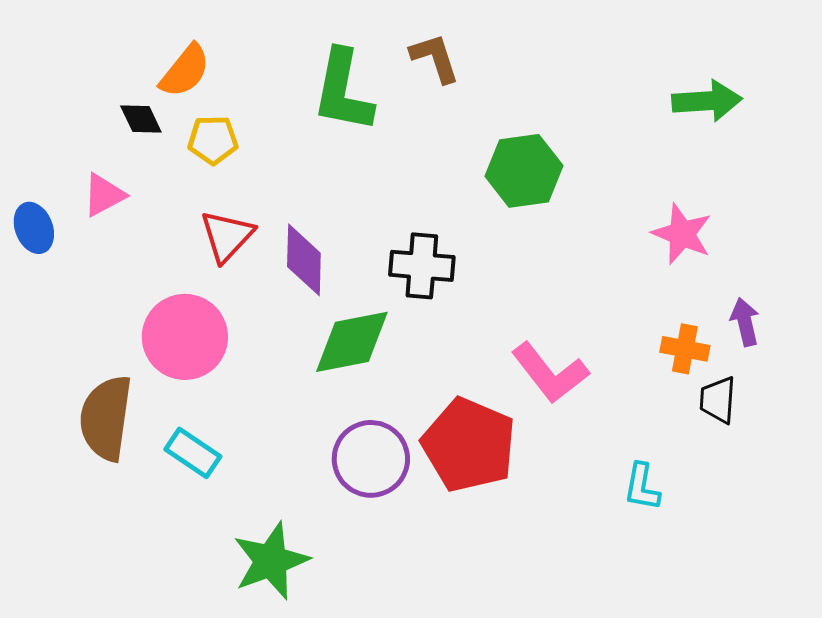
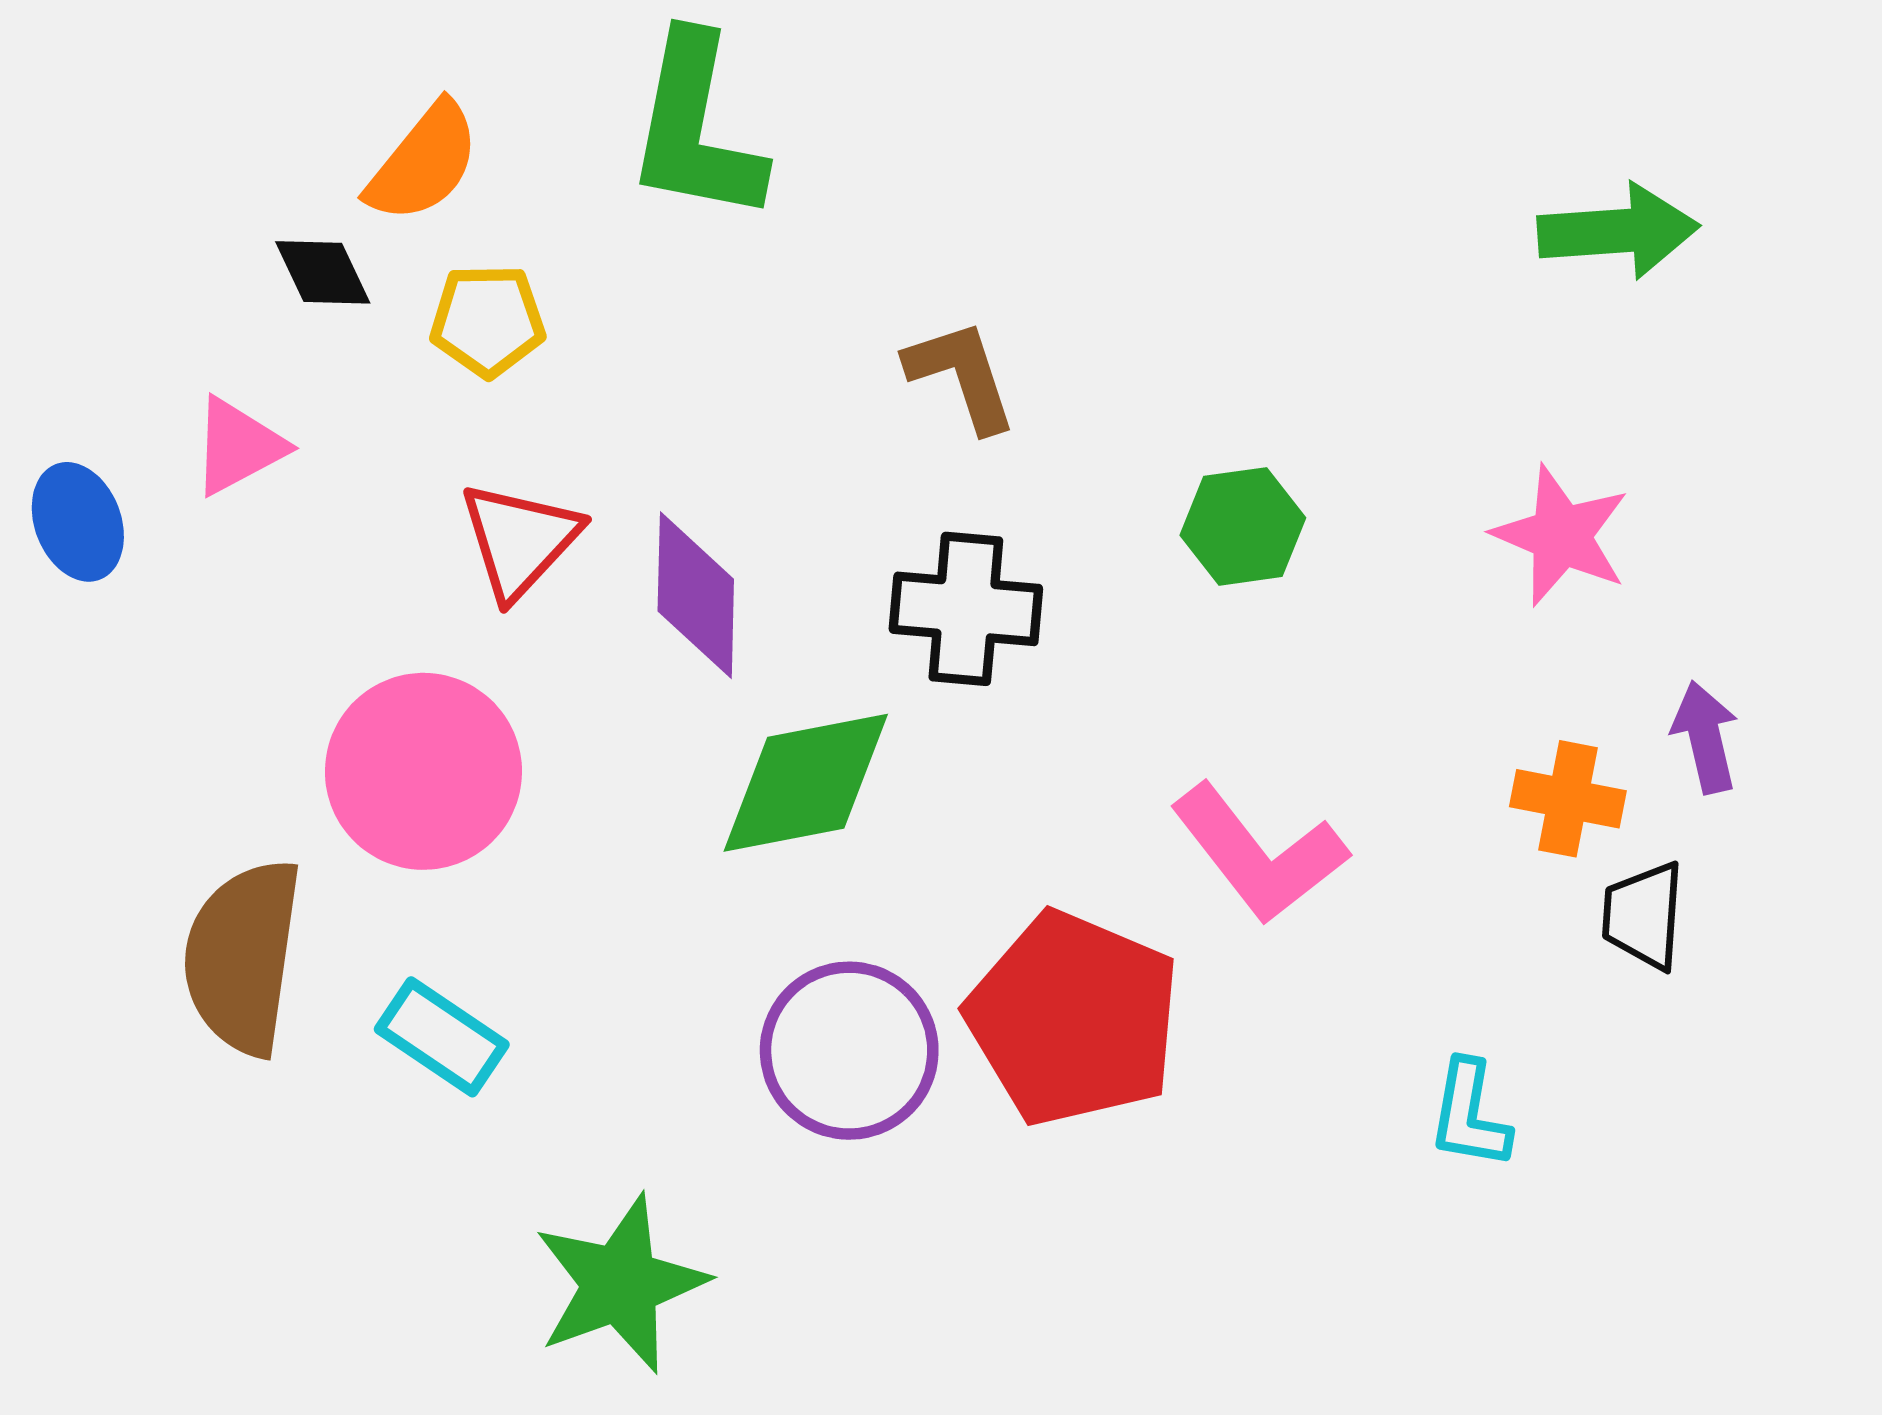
brown L-shape: (435, 58) -> (961, 375), moved
green L-shape: (343, 91) -> (696, 128), moved
green hexagon: (524, 171) -> (1243, 526), moved, size x0.7

